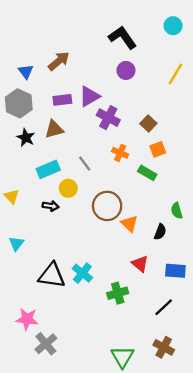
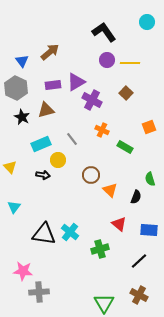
yellow line: (175, 74) -> (130, 63), moved, turned 60
brown square: (148, 123) -> (126, 93), moved
orange square: (158, 149) -> (149, 127), moved
brown circle: (107, 206) -> (91, 175), size x0.7
gray cross: (46, 344) -> (39, 292), turned 36

